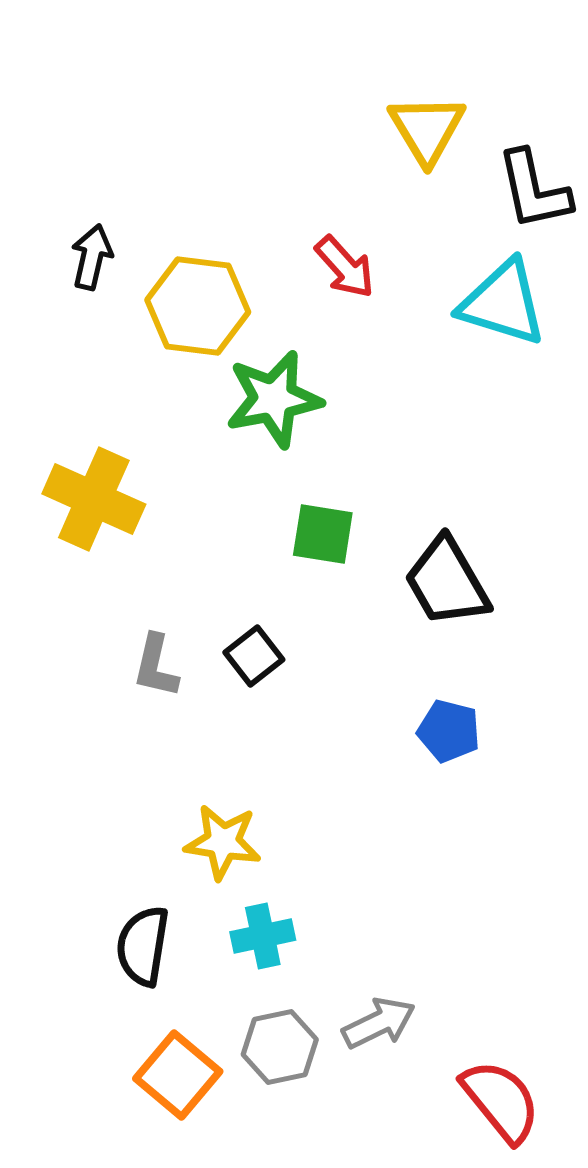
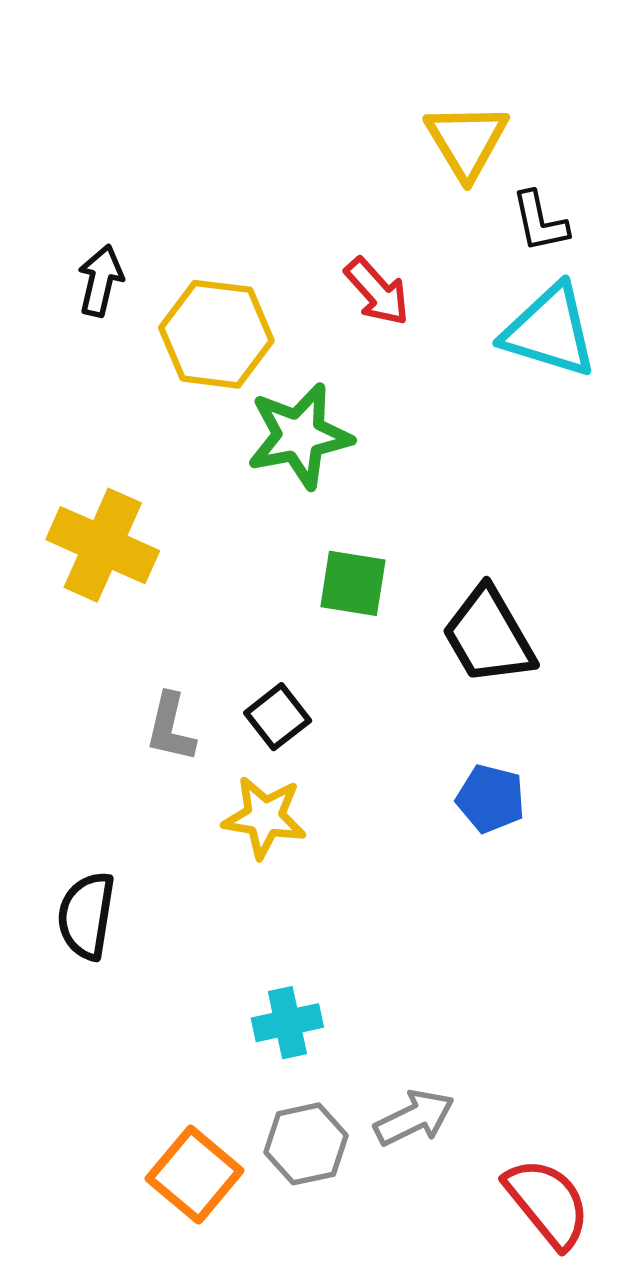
black L-shape: (534, 190) -> (540, 222), moved, size x0.7
yellow star: (223, 842) -> (264, 817), moved
black semicircle: (143, 946) -> (86, 916), moved

